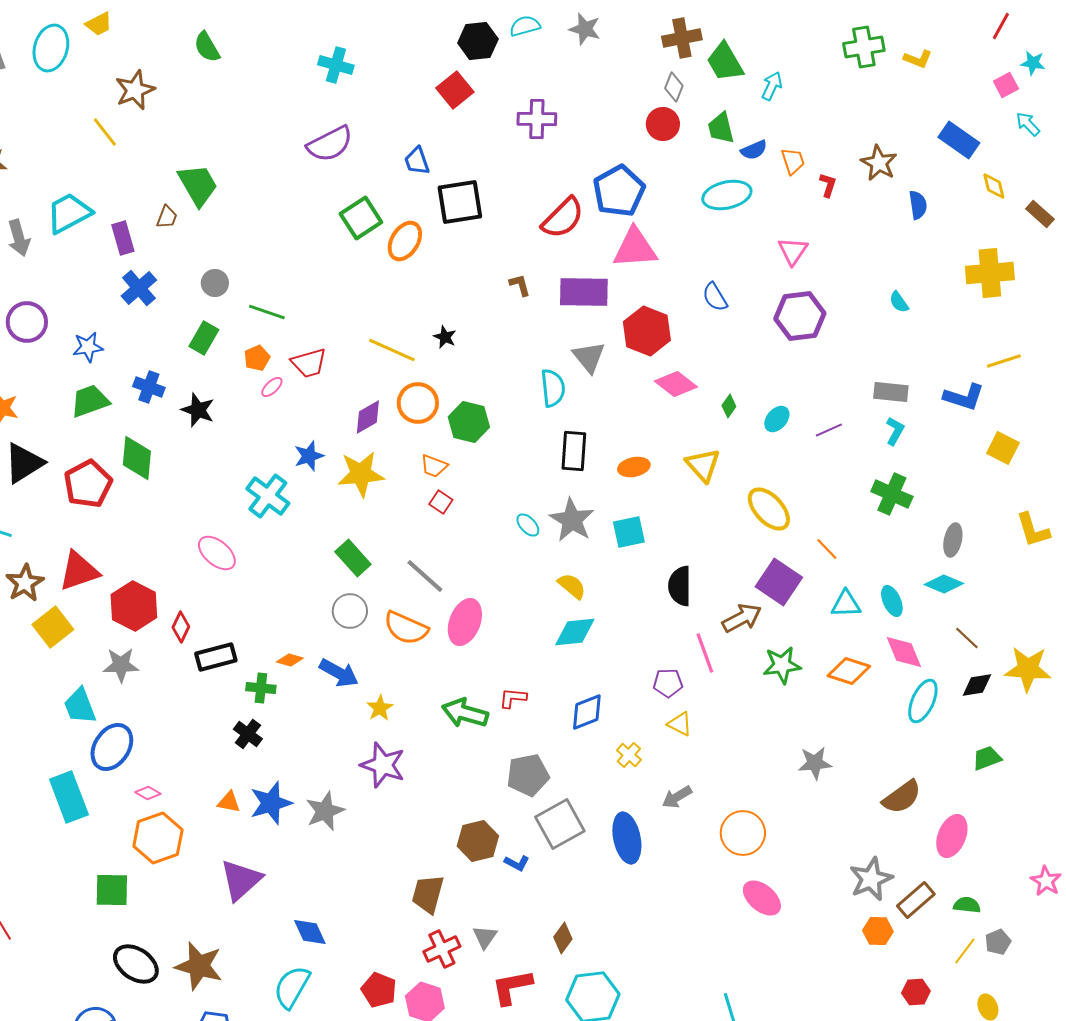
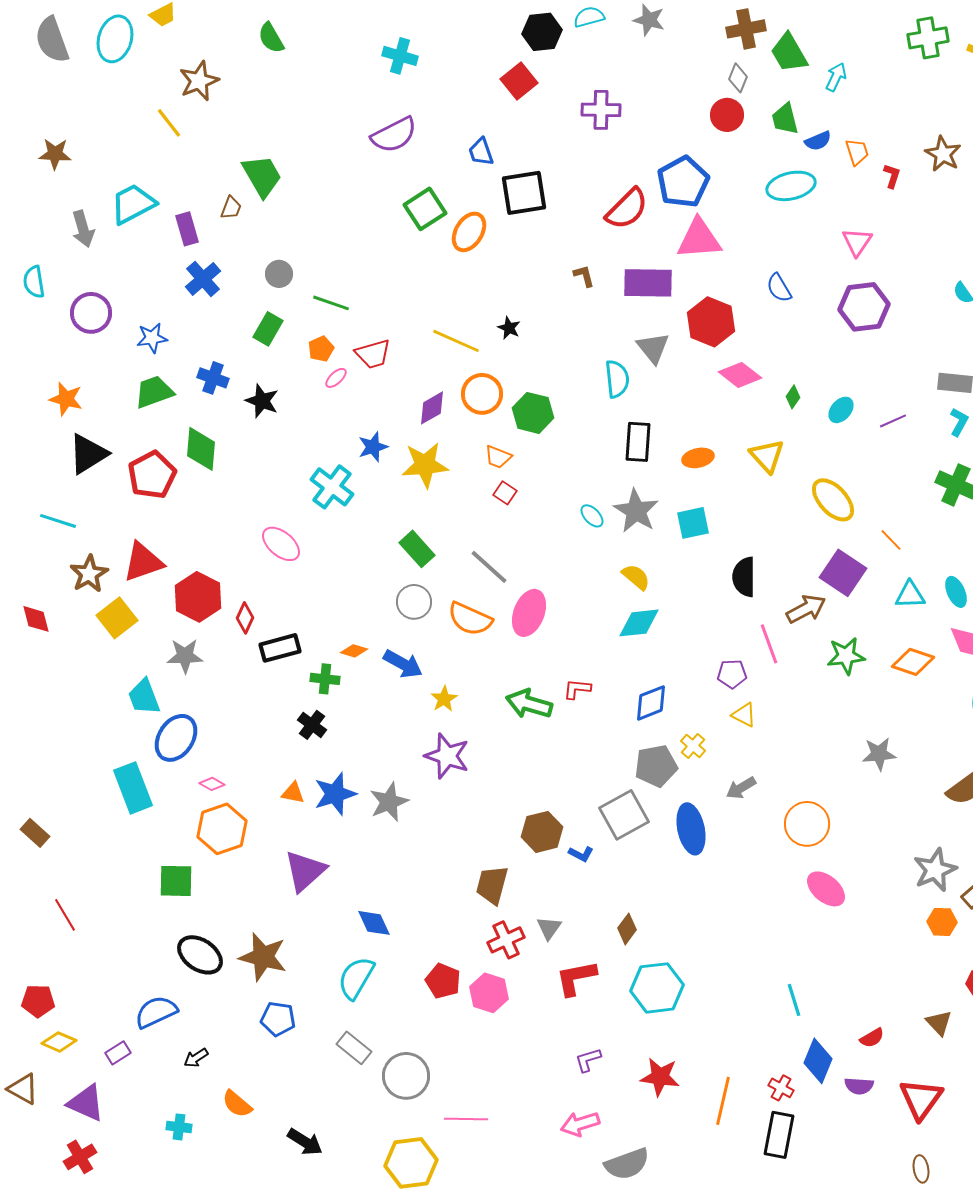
gray pentagon: (528, 775) -> (656, 766), moved

